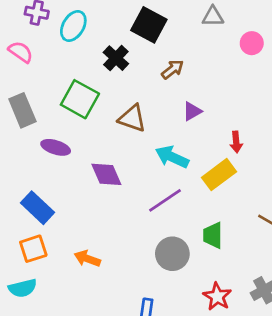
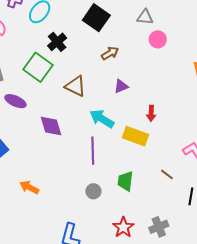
pink circle: (252, 43) -> (158, 39), moved
black cross: (116, 58) -> (57, 42), moved
yellow rectangle: (219, 175) -> (136, 136), turned 50
purple line: (165, 200) -> (93, 151), turned -64
gray circle: (172, 254) -> (93, 191), size x0.6

